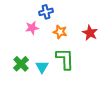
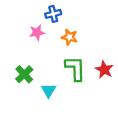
red star: (90, 33) -> (104, 70), moved
cyan triangle: (42, 67) -> (49, 90), moved

